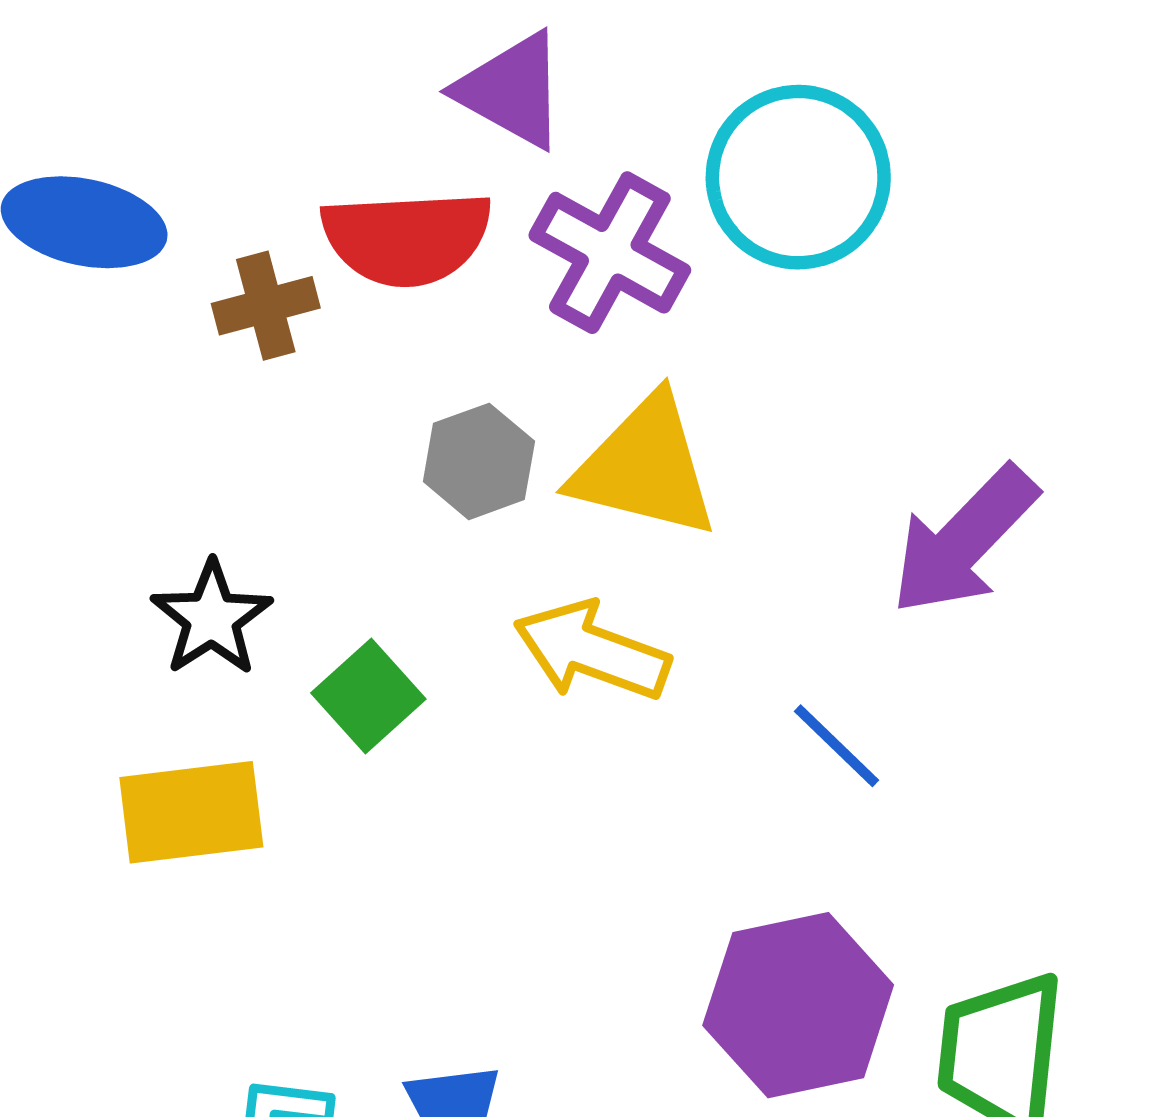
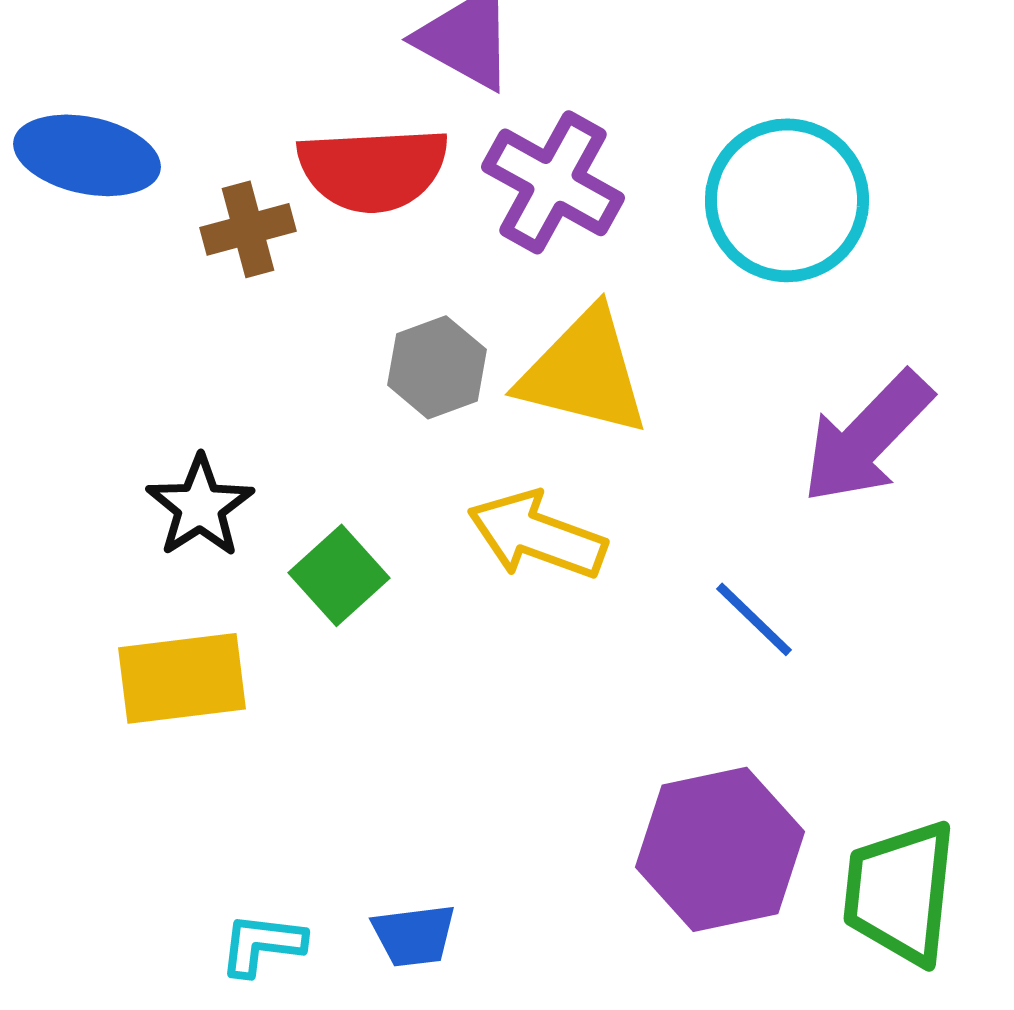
cyan circle: (798, 177) -> (787, 200), moved

